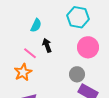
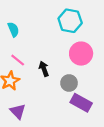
cyan semicircle: (36, 25) -> (13, 29), moved, turned -48
black arrow: (47, 45) -> (44, 69), moved

